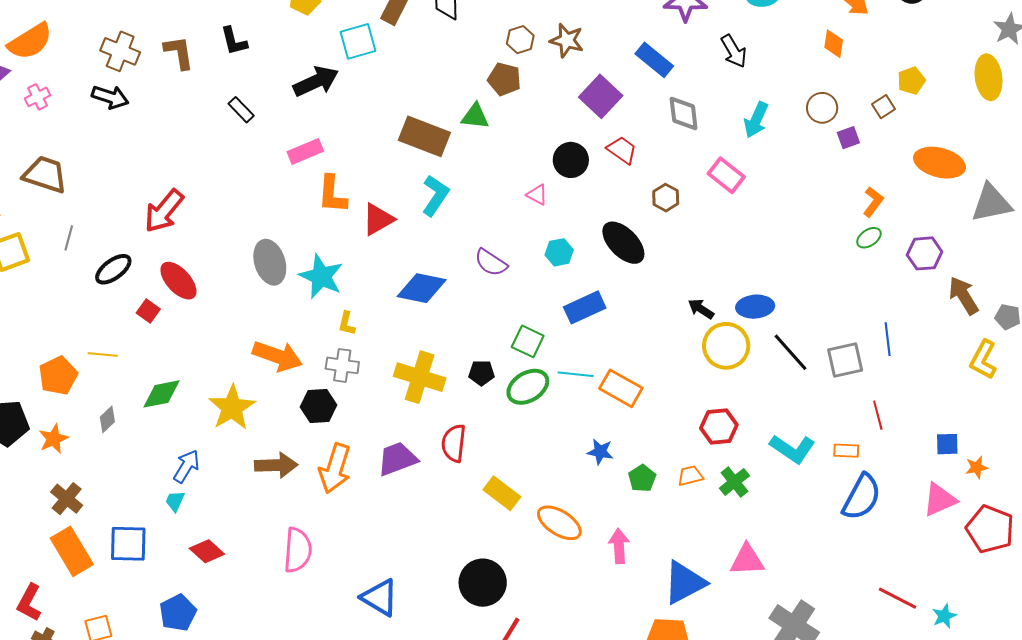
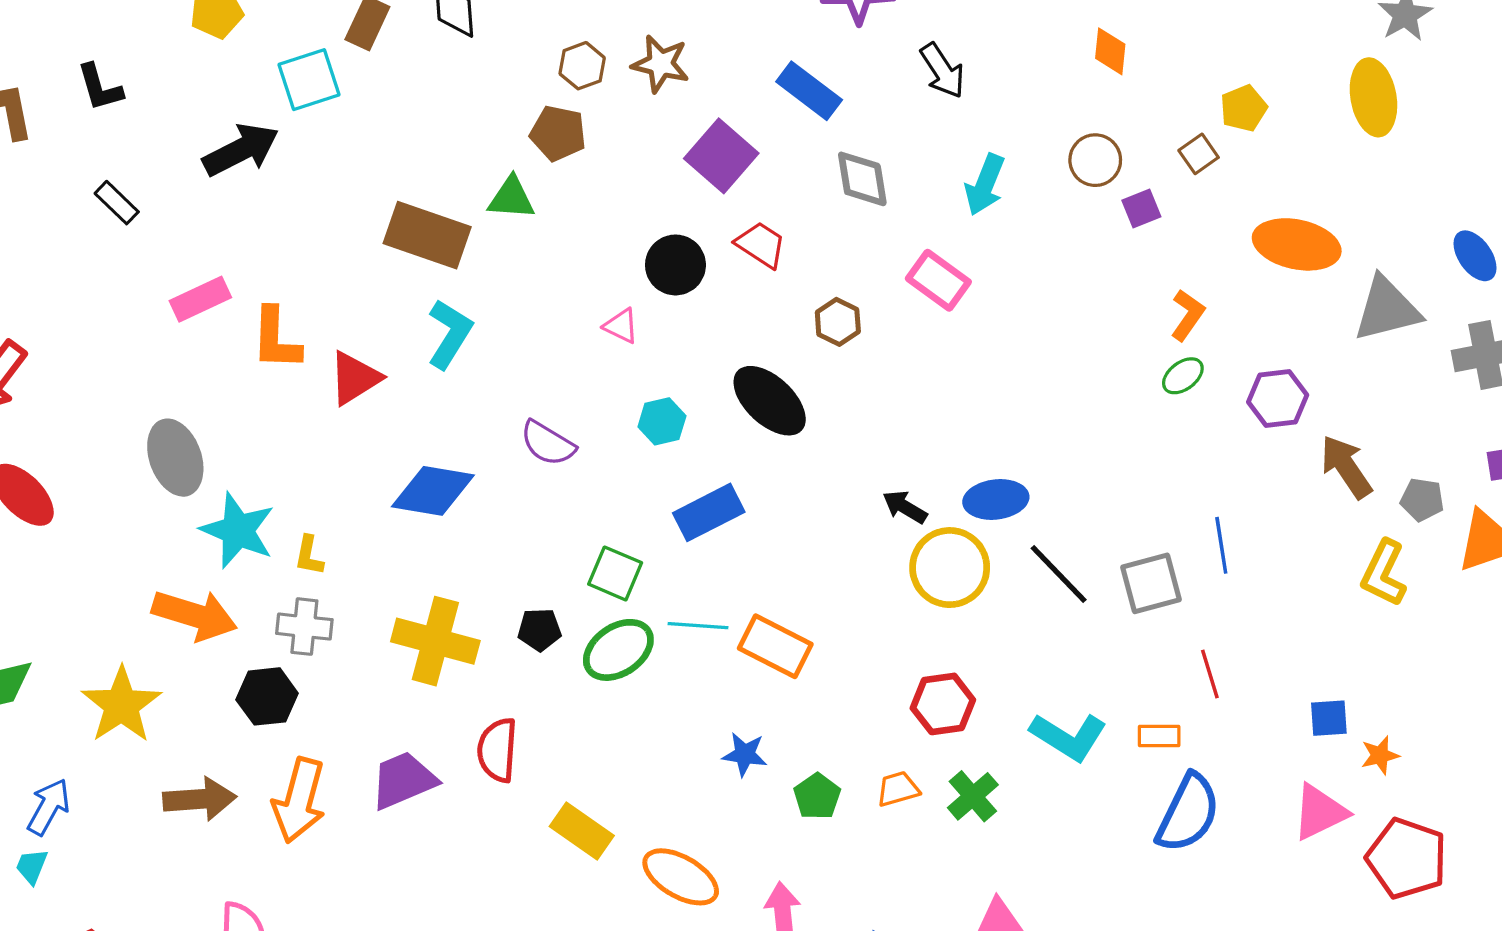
pink rectangle: (305, 151) -> (200, 299), moved
cyan star: (321, 276) -> (238, 530), moved

